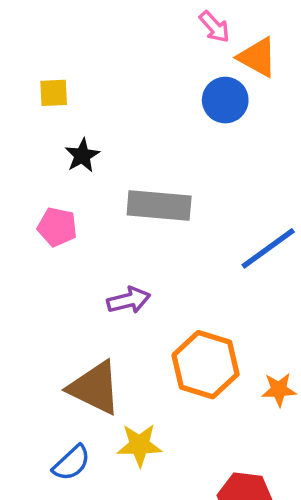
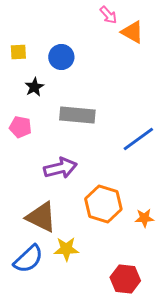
blue circle: (225, 100) -> (61, 57), moved
purple arrow: (129, 300) -> (60, 168), size x1.4
blue semicircle: (71, 463) -> (28, 259), size x1.4

